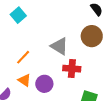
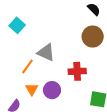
gray triangle: (59, 46) -> (46, 52), moved
orange triangle: (24, 80) -> (32, 89), turned 32

